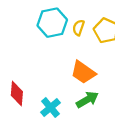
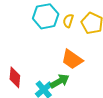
green arrow: (87, 100) -> (60, 81), moved

